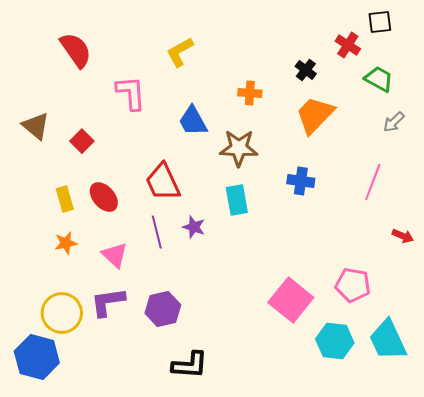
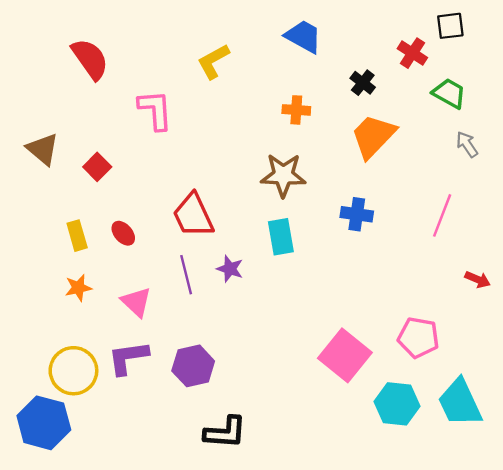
blue trapezoid: (193, 121) -> (303, 36), moved, turned 148
gray arrow: (394, 122) -> (467, 144), turned 100
red ellipse: (104, 197) -> (123, 233), size x0.7

